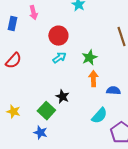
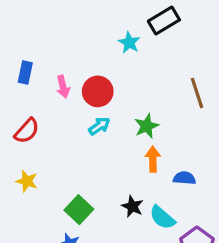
pink arrow: (33, 13) -> (63, 87), moved
black star: (62, 97) -> (132, 206), moved
yellow star: (13, 112) -> (27, 181), moved
cyan semicircle: (99, 116) -> (162, 217), turned 90

